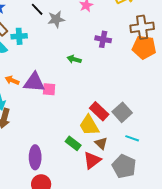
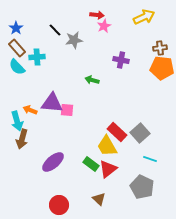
brown cross: (142, 27) -> (160, 48), size x0.6
orange arrow: (12, 80) -> (30, 110), moved
brown triangle: (101, 143) -> (99, 199), moved
purple ellipse: (35, 157) -> (53, 162), moved, turned 50
red triangle: (92, 160) -> (108, 169), moved

